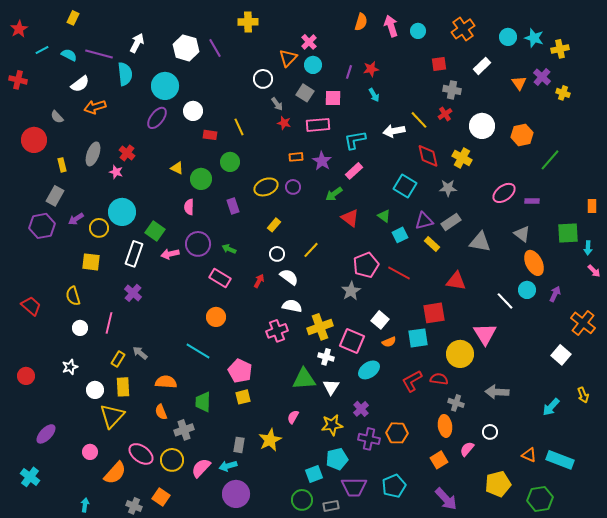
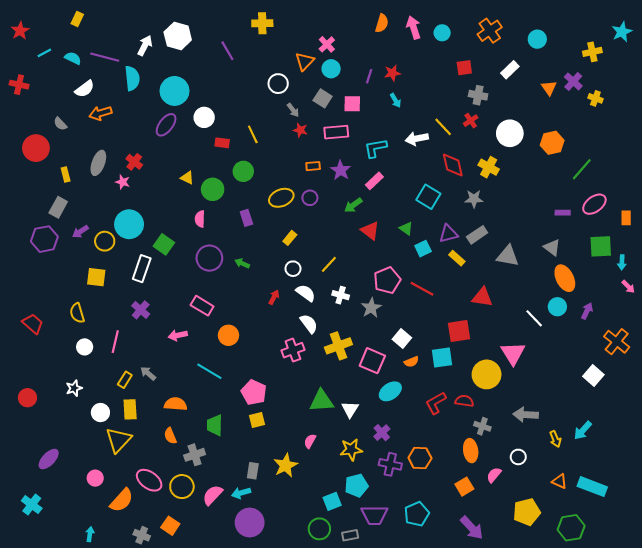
cyan star: (534, 38) -> (622, 32), moved, turned 30
white hexagon: (186, 48) -> (178, 36), moved
pink ellipse: (504, 193) -> (594, 204), moved
pink arrow: (170, 254) -> (178, 335), moved
pink rectangle: (220, 278) -> (202, 306), moved
white semicircle: (292, 306) -> (309, 324), turned 42
white cross: (326, 357) -> (341, 295), moved
yellow arrow: (583, 395) -> (555, 439), moved

